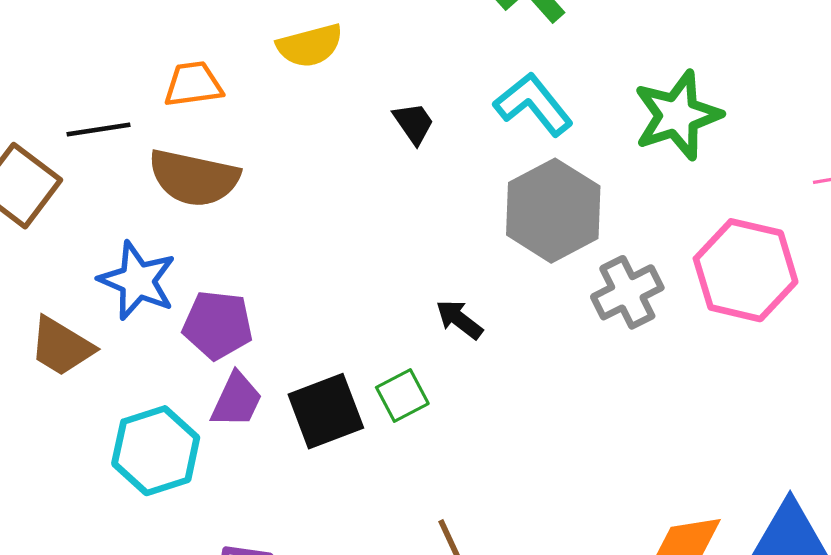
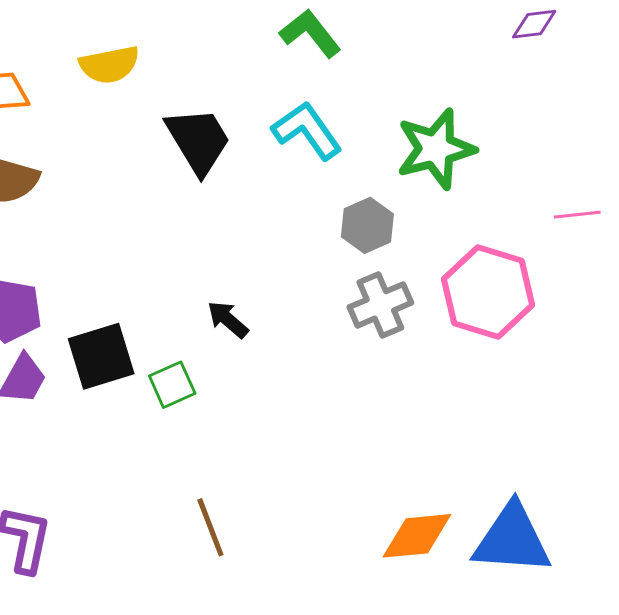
black trapezoid: (414, 123) -> (198, 141), size x1.8
gray hexagon: (553, 211) -> (367, 225), moved, size x0.6
black square: (326, 411) -> (101, 356), moved

